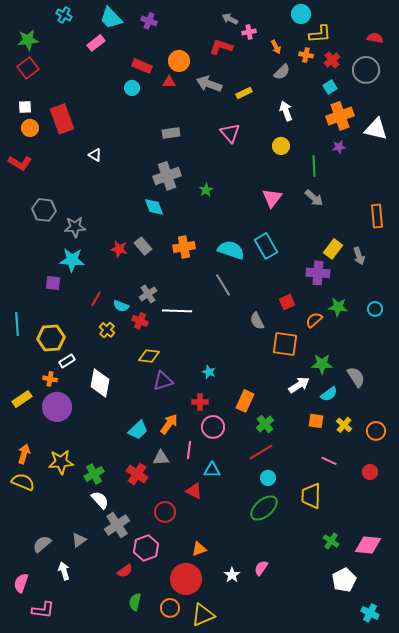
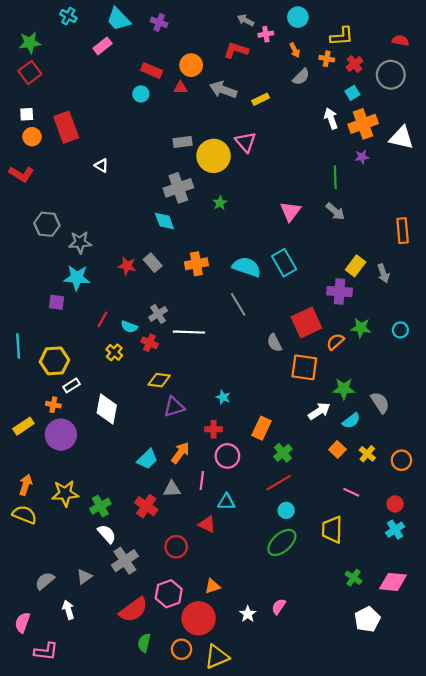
cyan circle: (301, 14) -> (298, 17), moved
white arrow: (286, 111) -> (331, 119), moved
yellow circle: (281, 146) -> (214, 156), moved, size x1.8
red square: (287, 302) -> (306, 322), size x1.8
orange square: (316, 421) -> (337, 450), turned 35
pink hexagon: (146, 548) -> (169, 594), moved
red semicircle: (125, 571) -> (133, 610), size x1.8
cyan cross: (370, 613) -> (395, 530), moved, turned 30

